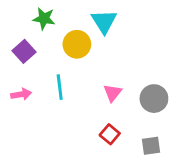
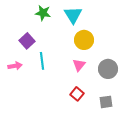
green star: (44, 19) -> (43, 13), moved
yellow circle: (77, 44) -> (84, 40), moved
purple square: (24, 51) -> (27, 41), moved

